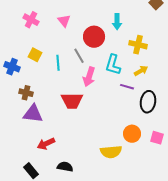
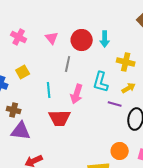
red circle: (94, 37) -> (82, 40), moved
yellow square: (35, 55) -> (23, 72), turned 32
gray line: (79, 56) -> (68, 64), moved, turned 42
cyan line: (58, 63) -> (49, 90), moved

